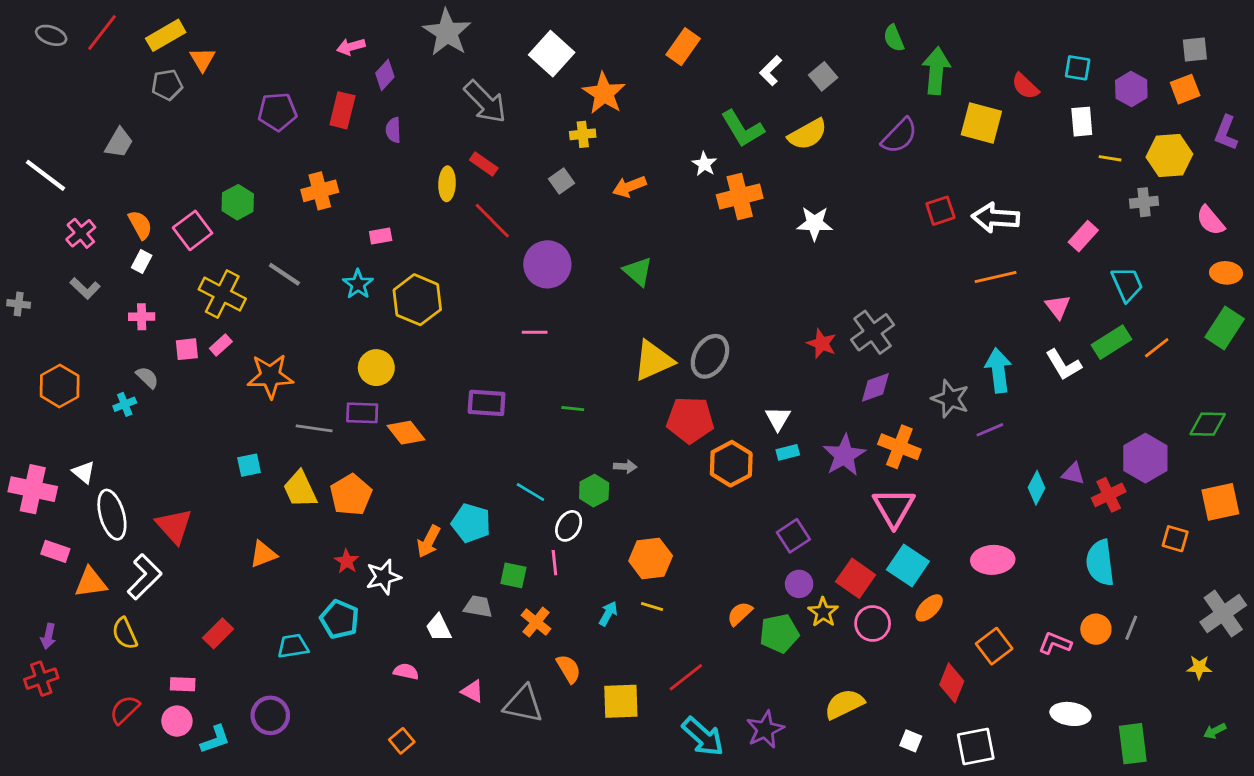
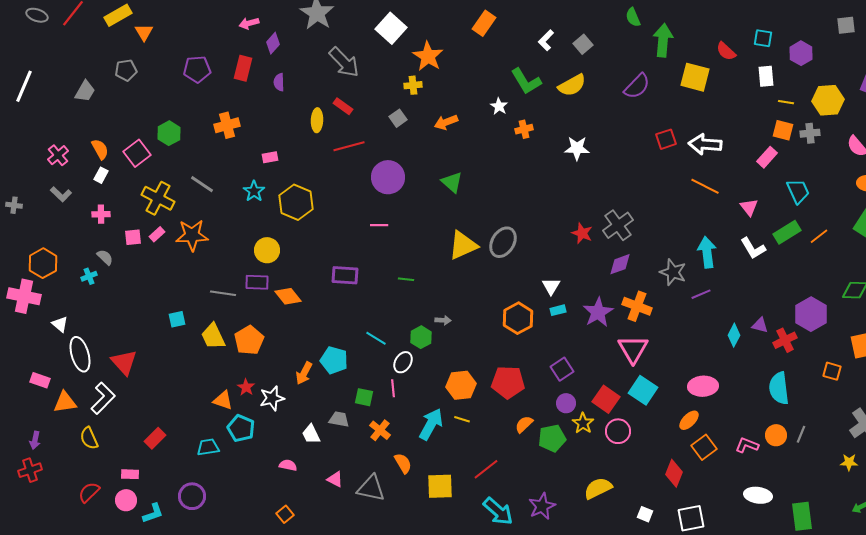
gray pentagon: (167, 85) -> (126, 70), moved
orange square: (1185, 89) -> (783, 130), moved, turned 35
white line: (45, 175) -> (24, 86), moved, turned 76
orange cross: (740, 197) -> (524, 129), size x0.6
red line: (492, 221) -> (349, 146), turned -60
orange line: (996, 277) -> (705, 186), turned 40
orange star: (270, 376) -> (192, 235), moved
red pentagon: (690, 420) -> (508, 382), moved
pink cross: (33, 489) -> (24, 296), moved
orange triangle: (263, 554) -> (223, 400), moved, turned 40
orange ellipse: (929, 608) -> (689, 420), moved
cyan arrow: (608, 614) -> (431, 424), size x1.8

